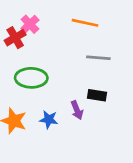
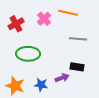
pink cross: (30, 24) -> (44, 19), moved
purple arrow: (77, 110) -> (62, 78), turned -88

